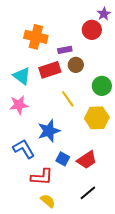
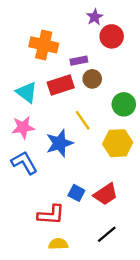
purple star: (104, 14) -> (95, 17), moved
blue star: (49, 131) -> (59, 143), moved
blue L-shape: (24, 149) -> (24, 163), moved
yellow semicircle: (48, 201) -> (58, 244), turned -42

